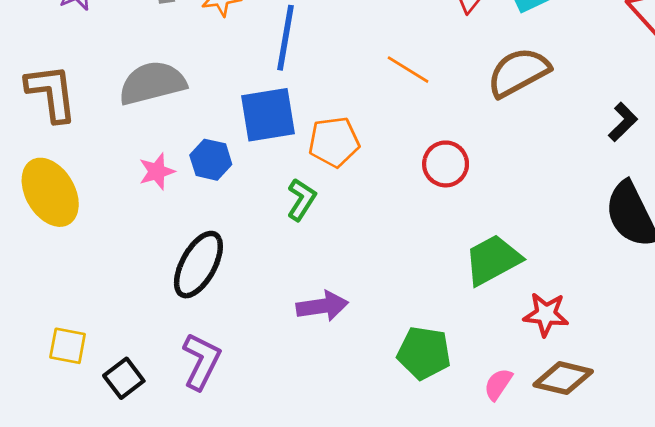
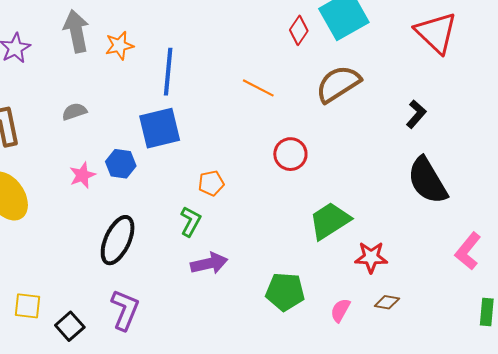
gray semicircle: (152, 83) -> (74, 112), size x0.5
orange pentagon: (334, 142) -> (211, 183), moved, size x0.7
green L-shape: (301, 199) -> (190, 221), moved
brown diamond: (563, 378) -> (387, 302), size x0.6

